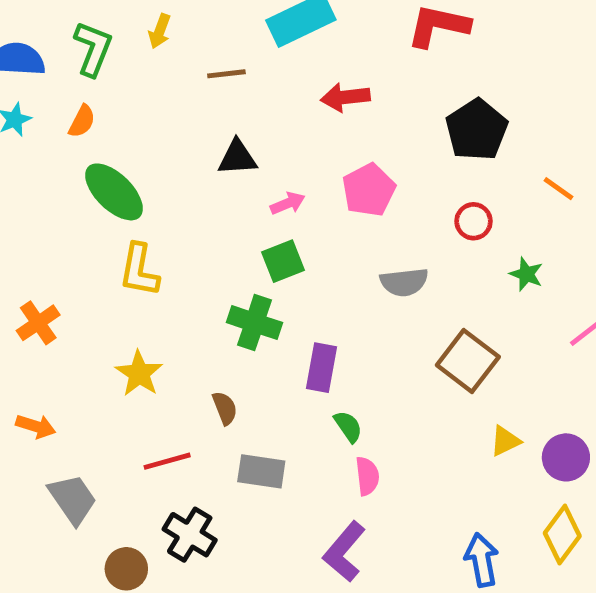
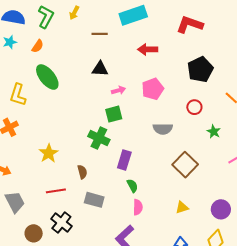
yellow L-shape: (139, 270) -> (18, 95), moved
yellow triangle: (505, 441) -> (182, 207), moved

